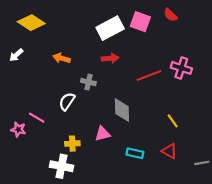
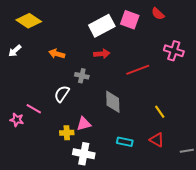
pink cross: (181, 68) -> (174, 51), moved
pink triangle: (103, 134) -> (84, 124), moved
white cross: (62, 166) -> (84, 154), moved

